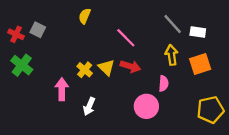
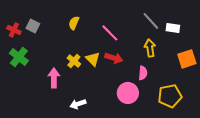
yellow semicircle: (85, 16) -> (74, 23), moved
orange square: (200, 64) -> (187, 59), moved
white arrow: (89, 106) -> (78, 104), moved, turned 49
yellow pentagon: (210, 110) -> (170, 96), moved

